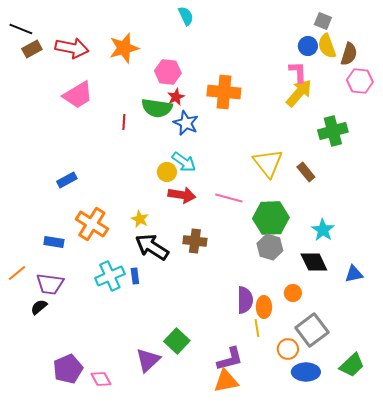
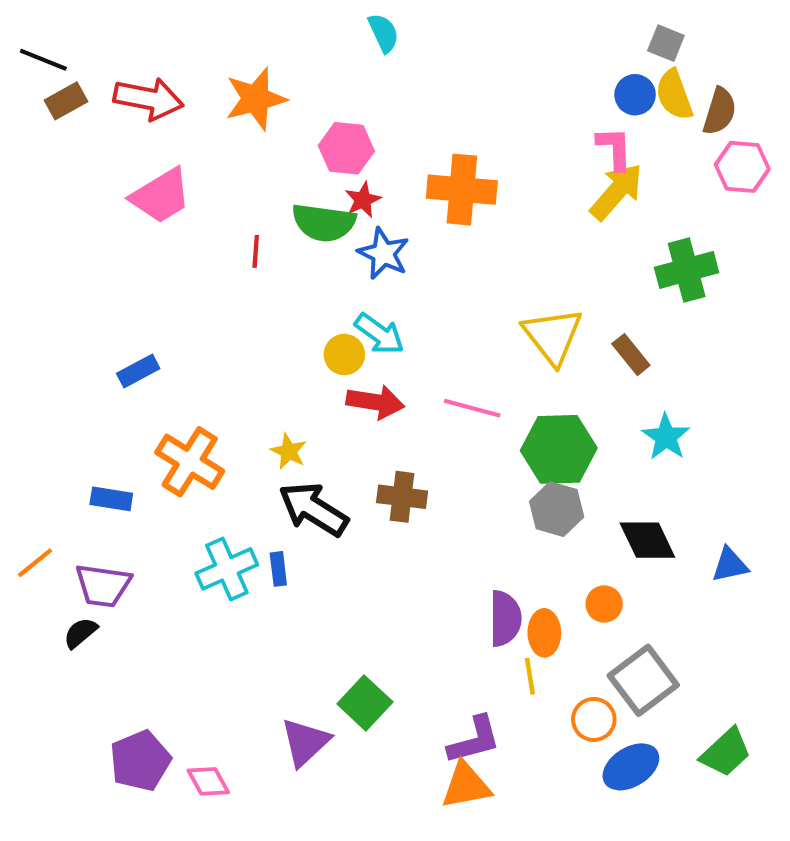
cyan star: (323, 230) -> (666, 437), moved
blue ellipse: (306, 372) -> (631, 767), turned -32

